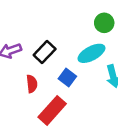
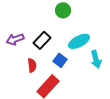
green circle: (104, 23) -> (63, 10), moved

